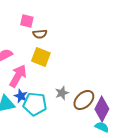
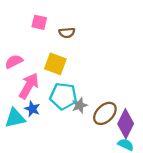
brown semicircle: (40, 34) -> (67, 33), moved
cyan pentagon: (35, 104) -> (63, 96), moved

